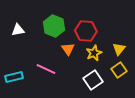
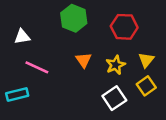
green hexagon: (54, 26) -> (74, 18), moved
red hexagon: (86, 31) -> (124, 27), moved
pink line: (46, 69) -> (37, 67), moved

